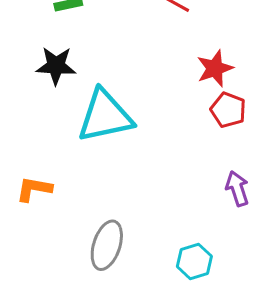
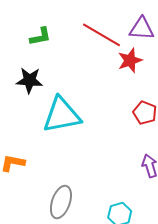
red star: (215, 68) -> (130, 60), moved

